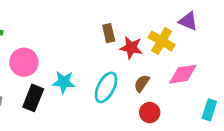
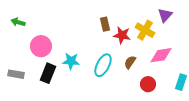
purple triangle: (188, 21) -> (165, 15), turned 49
red circle: (150, 113) -> (148, 84), moved

